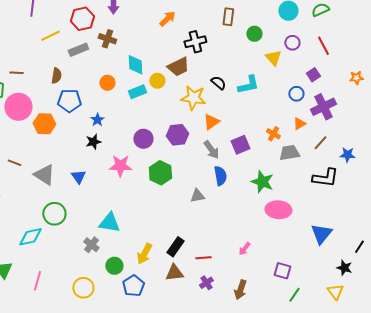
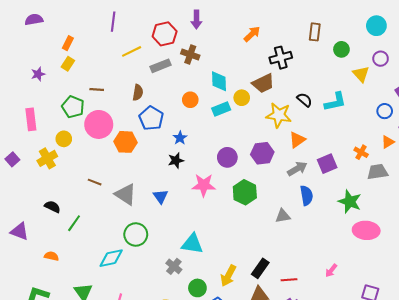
blue pentagon: (69, 101) -> (151, 118), turned 30
gray arrow: (211, 150) -> (297, 169), turned -84

